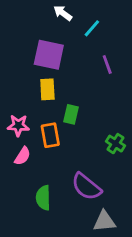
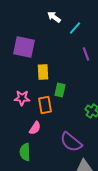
purple square: (49, 55) -> (24, 47), moved
pink semicircle: (22, 156) -> (35, 128), moved
green semicircle: (43, 198) -> (25, 152), moved

